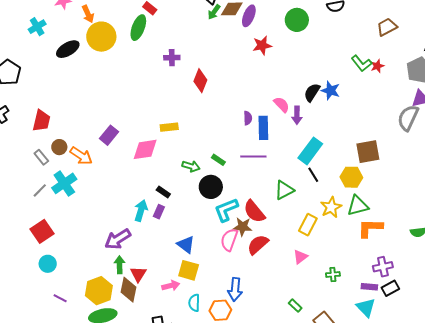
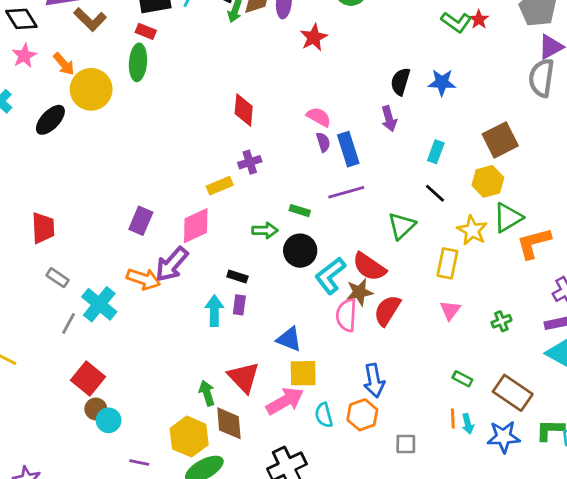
purple cross: (172, 58) -> (250, 162), moved
blue star: (331, 91) -> (442, 82), moved
pink semicircle: (282, 105) -> (319, 117), moved
brown circle: (59, 147) -> (96, 409), moved
cyan rectangle: (310, 151) -> (436, 152), moved, size x0.6
orange arrow: (81, 156) -> (143, 279), moved
purple arrow: (118, 239) -> (172, 264), moved
red triangle: (138, 274) -> (244, 377), moved, size x1.4
pink arrow: (171, 286) -> (285, 401), size x1.5

